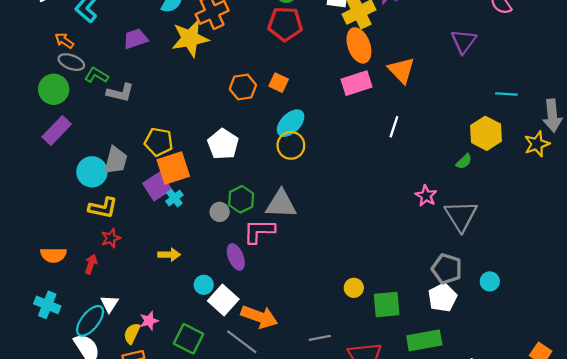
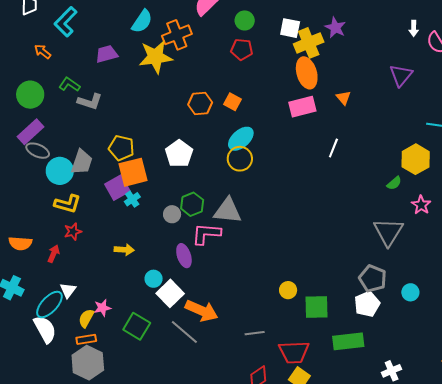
red pentagon: (285, 24) -> (242, 49), size x0.7
gray ellipse: (71, 62) -> (38, 151), moved
orange triangle: (401, 70) -> (343, 98), size x0.6
pink star: (426, 196) -> (421, 205), moved

